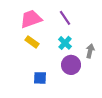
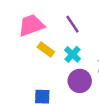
yellow rectangle: (32, 42) -> (46, 50), moved

